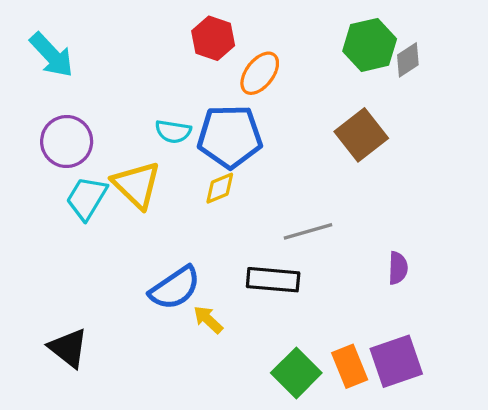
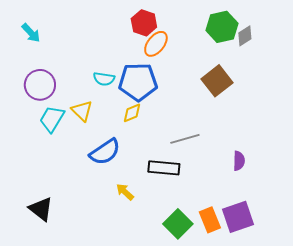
red hexagon: (213, 38) -> (144, 23), moved
cyan arrow: (52, 55) -> (31, 33), size x0.7
yellow triangle: (137, 185) -> (82, 111), size x0.7
blue semicircle: (175, 288) -> (105, 152), moved

